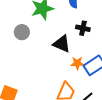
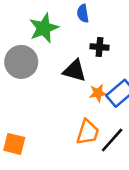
gray circle: (22, 32) -> (21, 62), size x1.6

